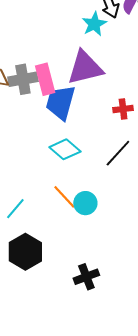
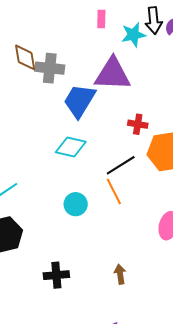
pink rectangle: (45, 79) -> (101, 19), moved, size x0.6
cyan diamond: (65, 149) -> (71, 147), turned -44
orange line: (64, 197) -> (114, 192), moved

